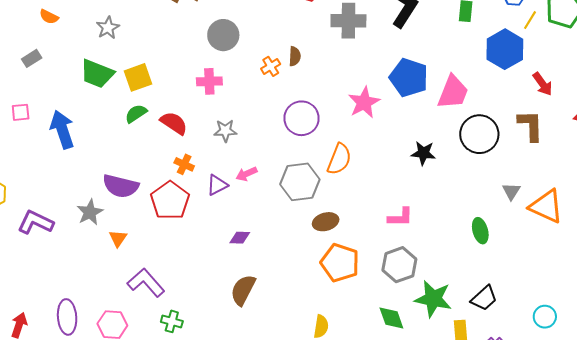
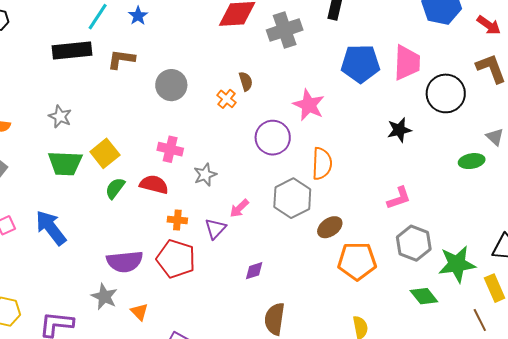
pink cross: (209, 81) -> (170, 149), moved, turned 35
pink star: (364, 102) -> (309, 105), moved
green ellipse: (480, 231) -> (472, 161), moved, turned -65

